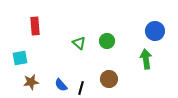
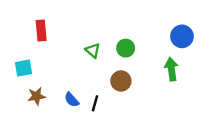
brown circle: (109, 79) -> (121, 81), moved

